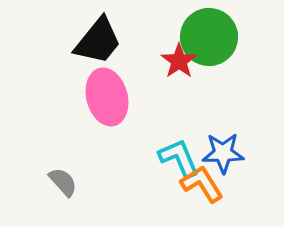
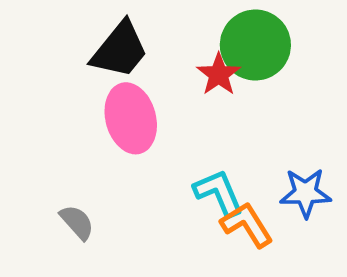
blue star: (223, 153) -> (305, 193), moved

